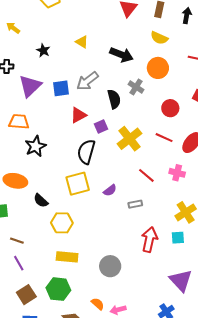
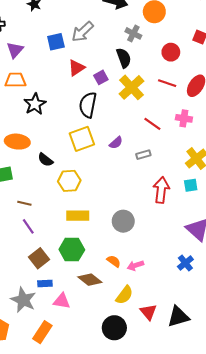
purple triangle: (30, 86) -> (15, 50), moved, size x0.7
black semicircle: (114, 99) -> (124, 58), moved

